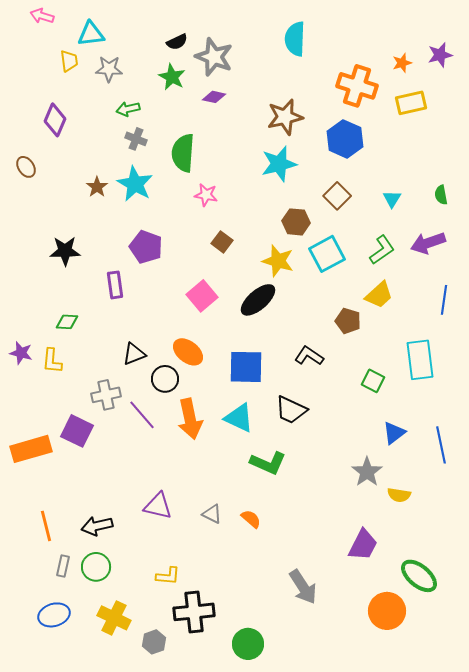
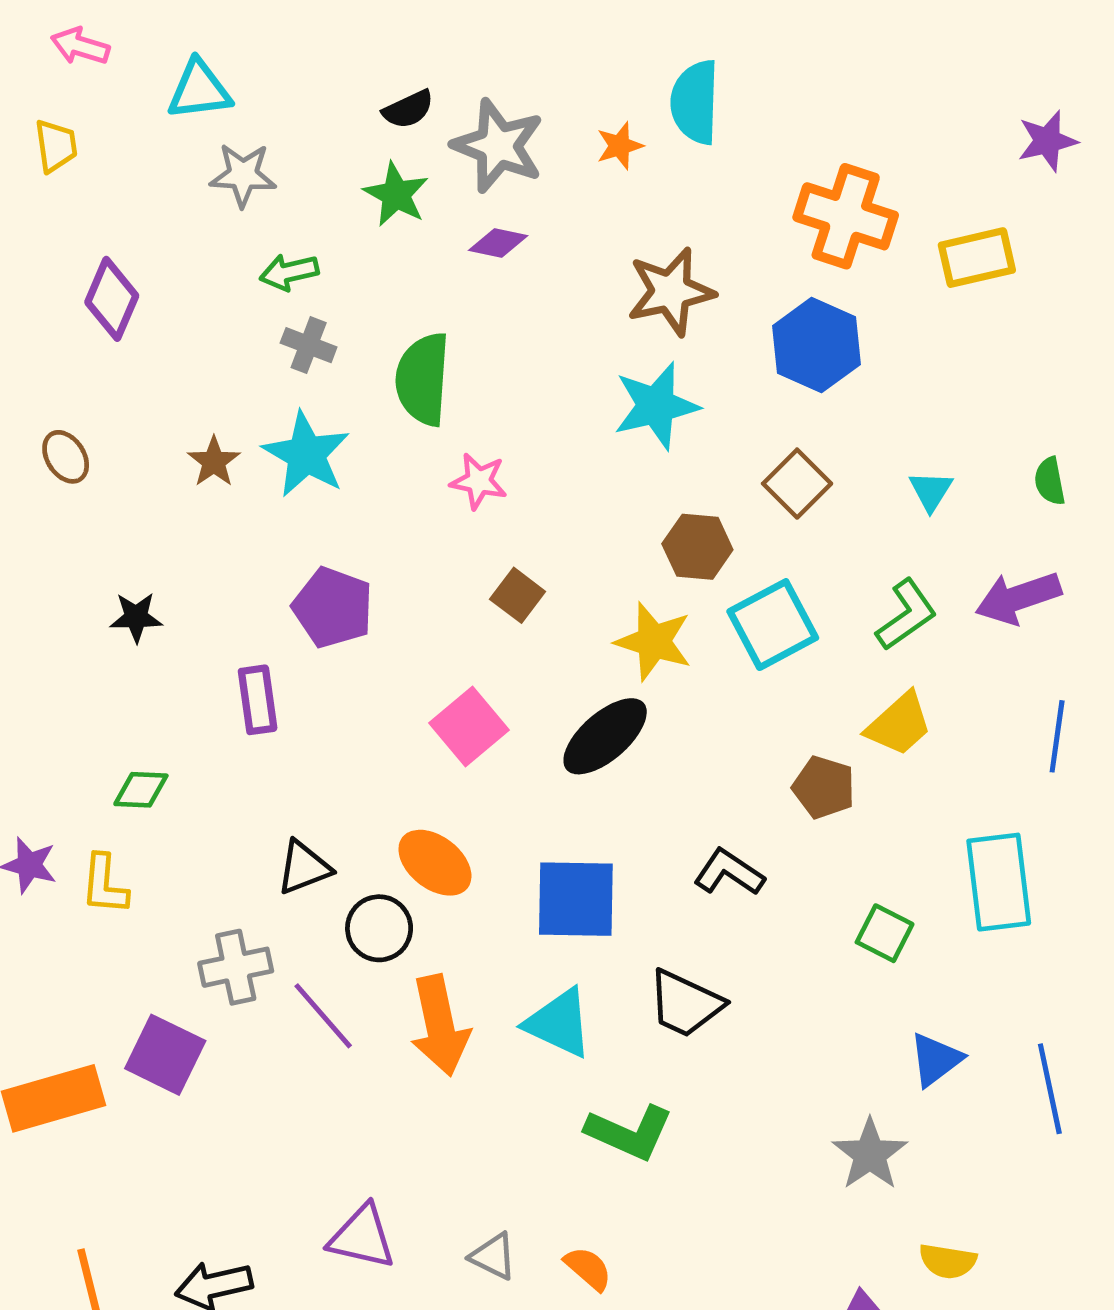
yellow trapezoid: (69, 61) -> (56, 146), moved
orange star: (402, 63) -> (620, 146), moved
brown ellipse: (26, 167) -> (66, 457), moved
black star: (65, 251) -> (136, 617), size x0.7
yellow semicircle: (399, 495) -> (948, 1261), moved

